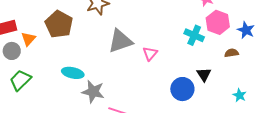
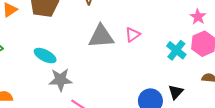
pink triangle: (150, 54) -> (133, 35), moved
gray star: (93, 92) -> (60, 80), turned -30

